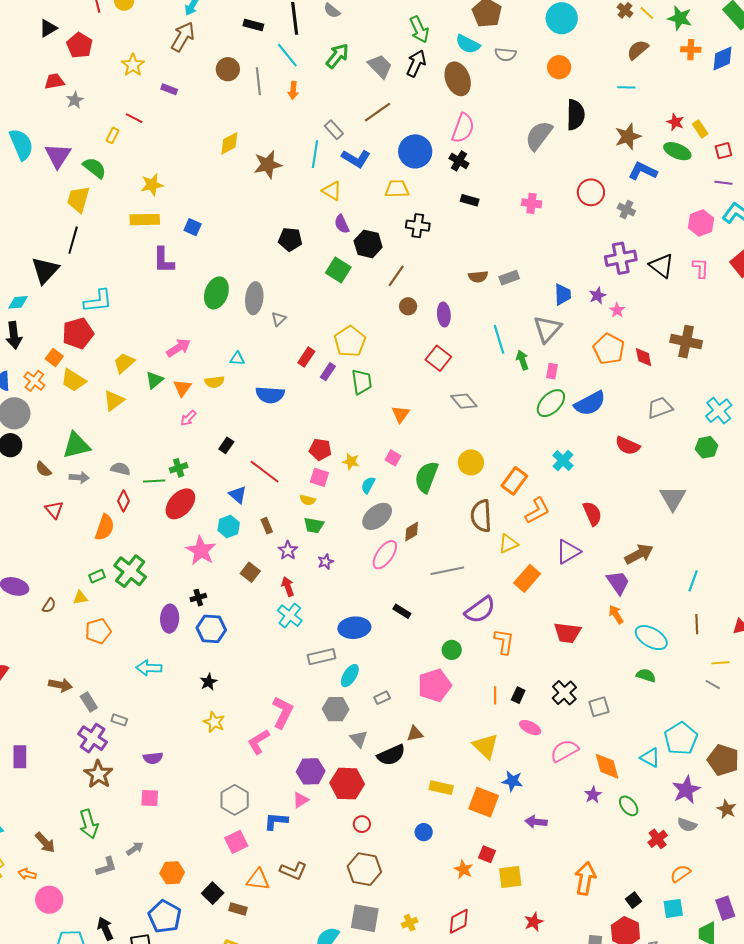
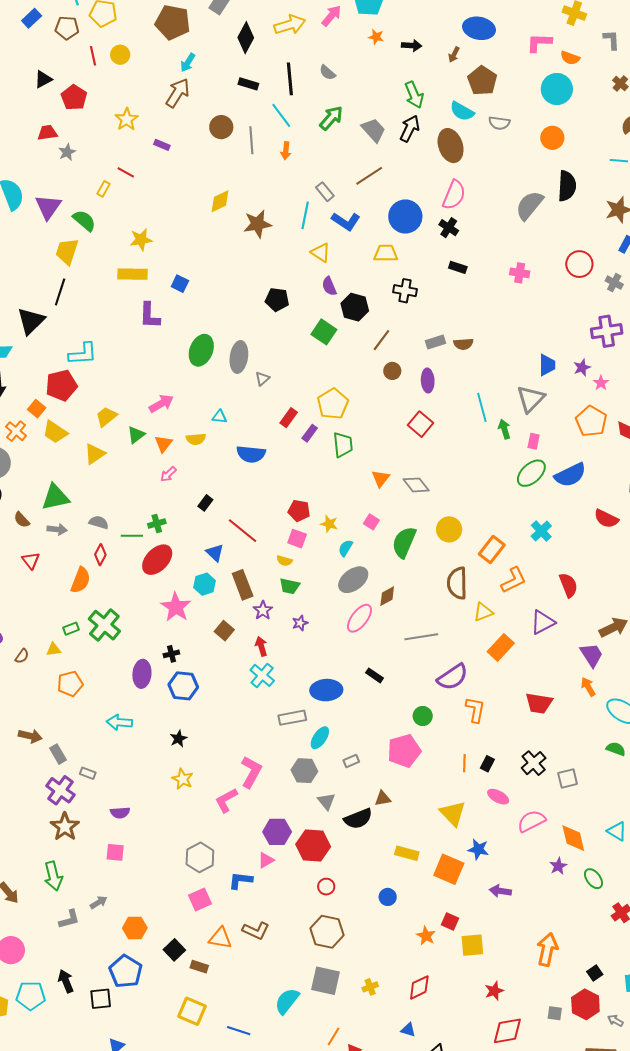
gray rectangle: (509, 278) -> (435, 342), moved
gray diamond: (464, 401) -> (416, 485), moved
brown rectangle: (267, 526) -> (243, 585), size x1.8

